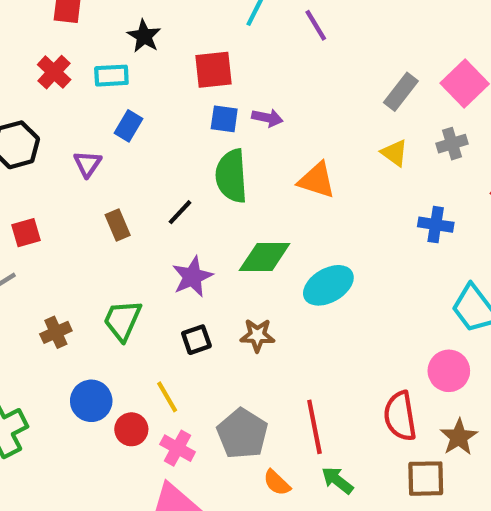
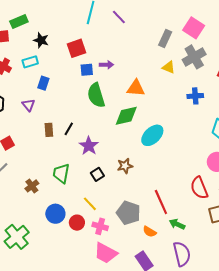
gray cross: (452, 144) -> (194, 57), size x1.6
black line: (180, 212) -> (69, 129), moved
brown rectangle: (118, 225) -> (49, 130), turned 32
green diamond: (265, 257) -> (126, 116), moved

